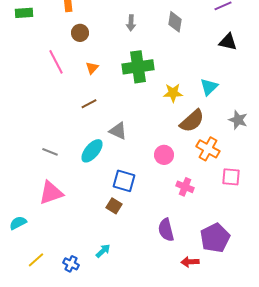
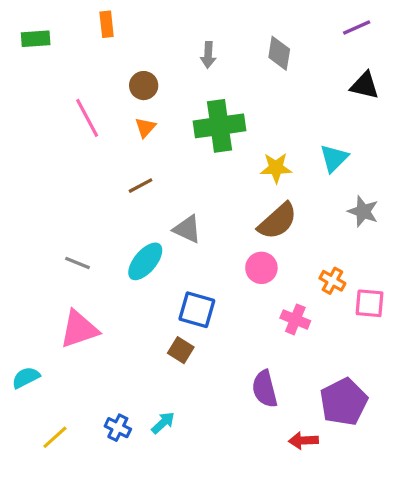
brown circle: (80, 33) -> (144, 86), moved
gray star: (238, 120) -> (363, 211), moved
brown semicircle: (192, 121) -> (278, 221), moved
orange cross: (208, 149) -> (332, 281), moved, size x0.7
blue cross: (71, 264) -> (118, 428), moved

